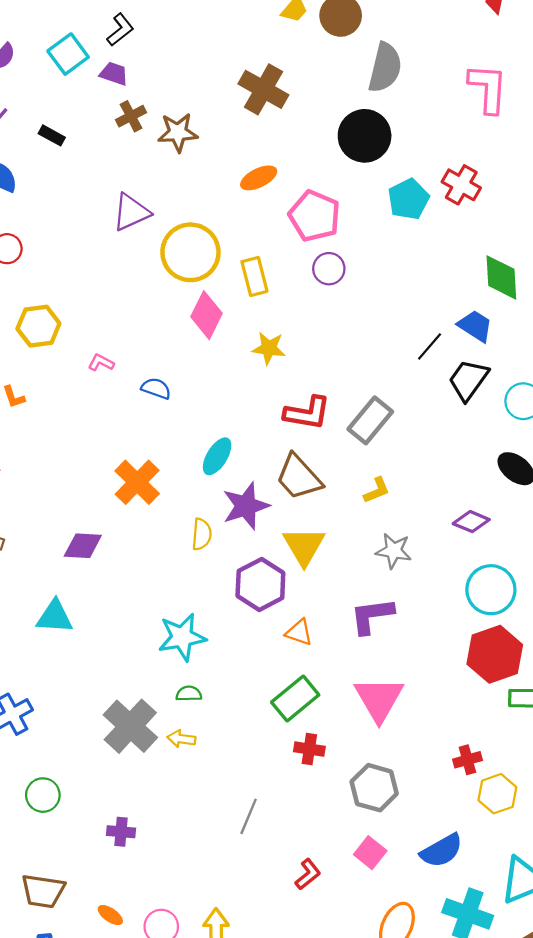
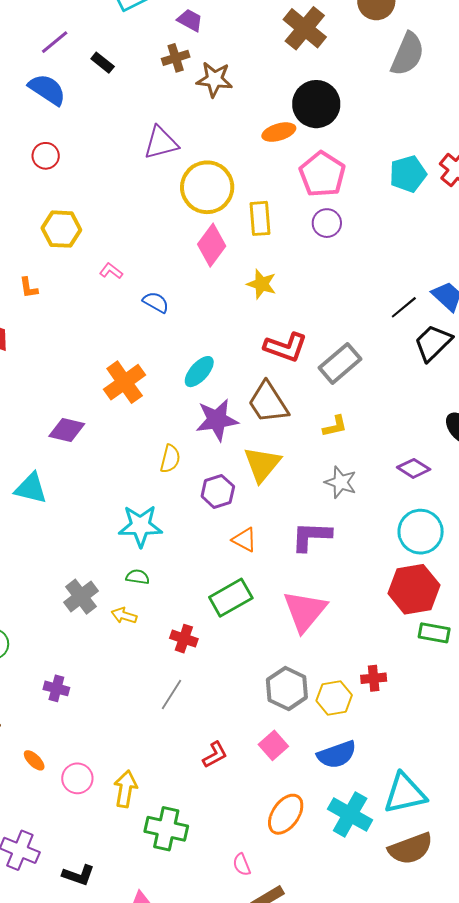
purple trapezoid: (114, 74) -> (190, 20), moved
brown cross: (263, 89) -> (305, 28), moved
black circle: (365, 136) -> (316, 104), moved
yellow semicircle: (202, 534) -> (170, 459), moved
purple hexagon: (260, 584) -> (218, 491), size x0.7
gray cross: (130, 726) -> (81, 597), size x0.7
red cross: (309, 749) -> (184, 639), moved
yellow hexagon: (497, 794) -> (334, 698), moved

